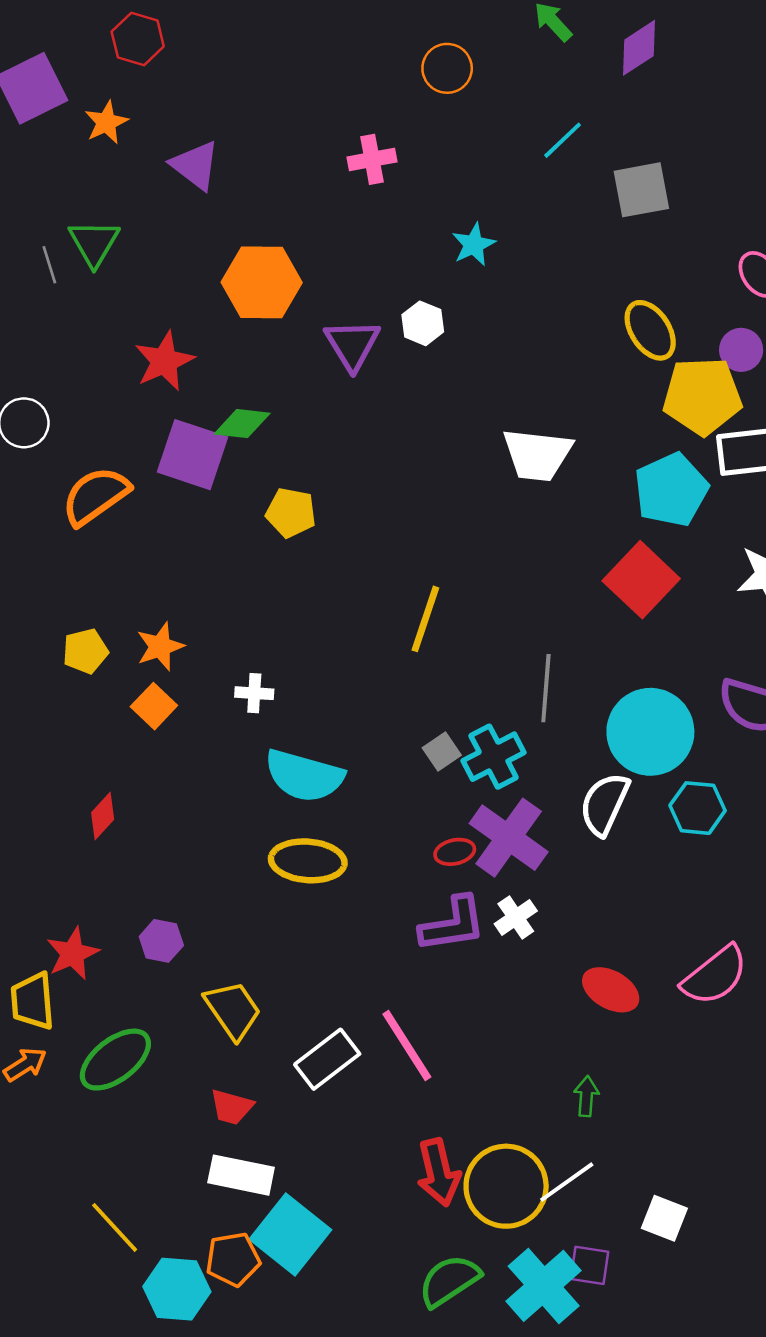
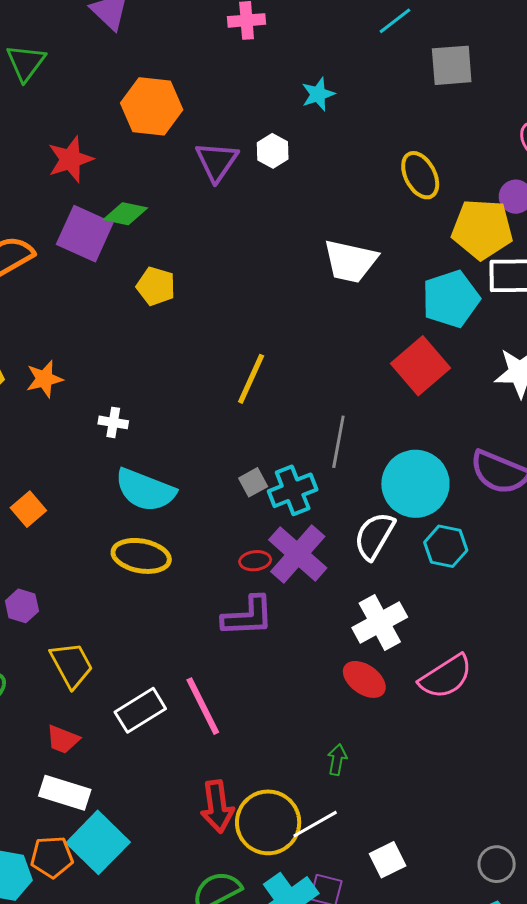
yellow ellipse: (650, 330) -> (420, 175), moved
orange square: (154, 706) -> (28, 509), moved
white cross: (516, 917) -> (380, 622), moved, size x1.6
white square: (664, 1218) -> (388, 860), turned 36

